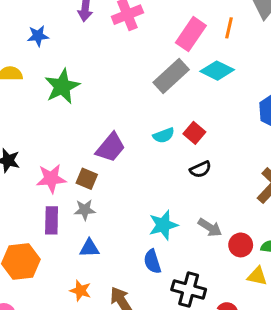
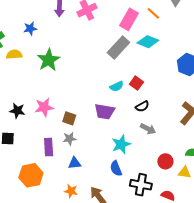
orange line: (229, 28) -> (153, 13), turned -56
purple trapezoid: (110, 147) -> (105, 112), moved, turned 65
pink star: (51, 179) -> (44, 107), moved
gray arrow: (210, 227) -> (148, 129), moved
red circle: (241, 245) -> (165, 161), moved

